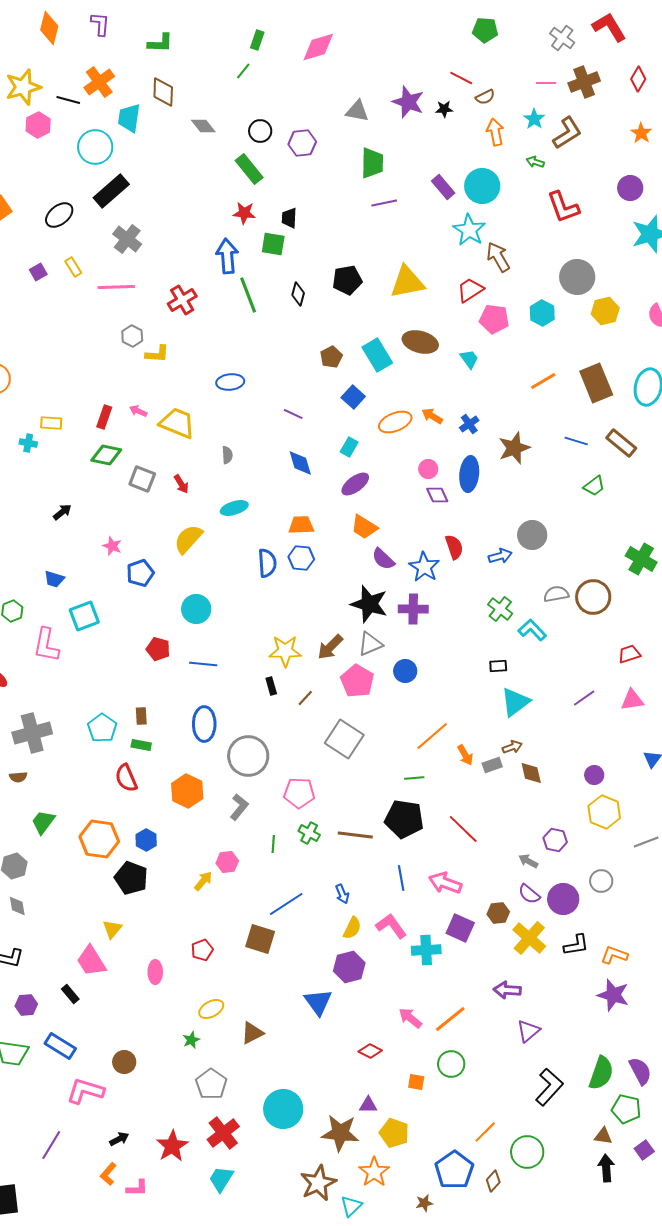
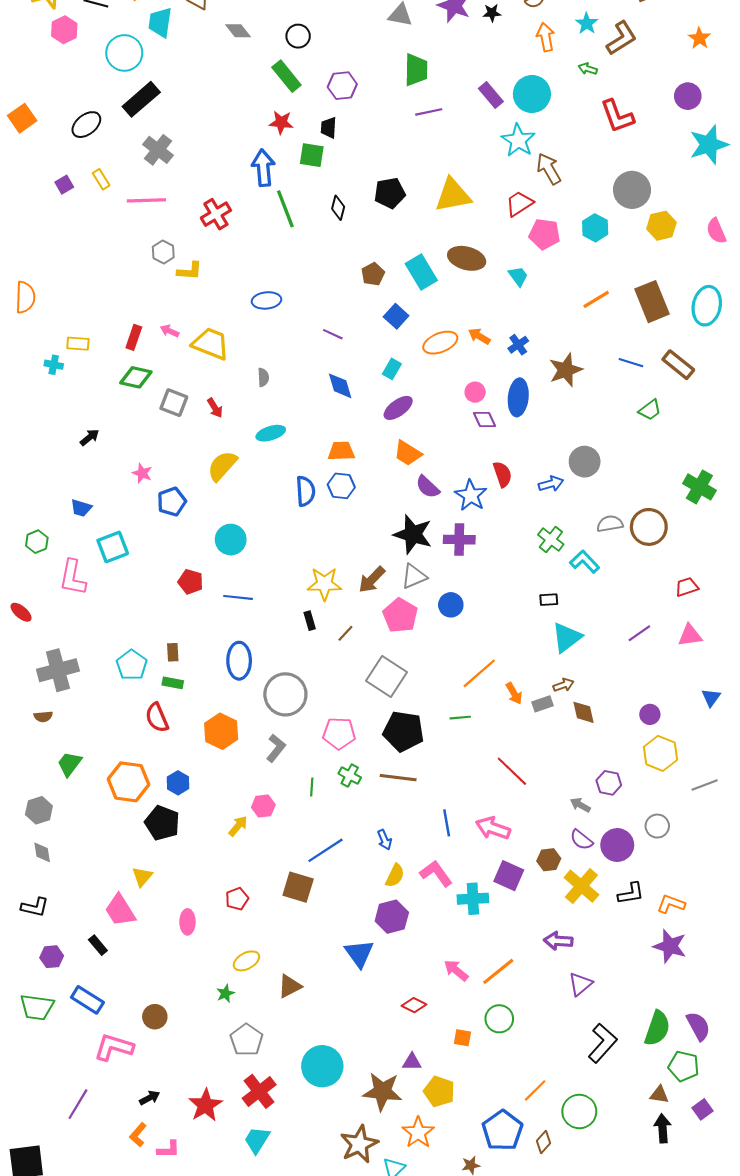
purple hexagon: (302, 143) -> (342, 86), moved
black pentagon: (404, 819) -> (403, 731), moved

